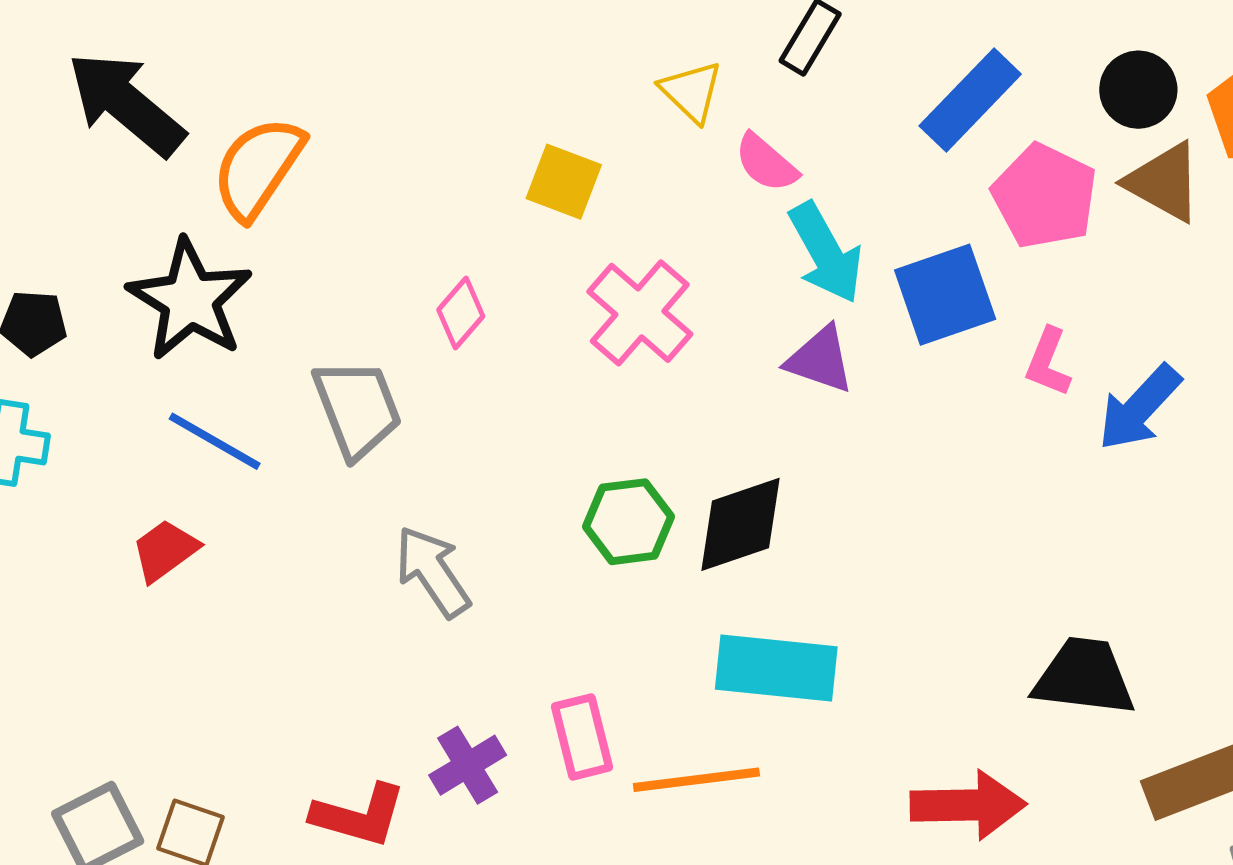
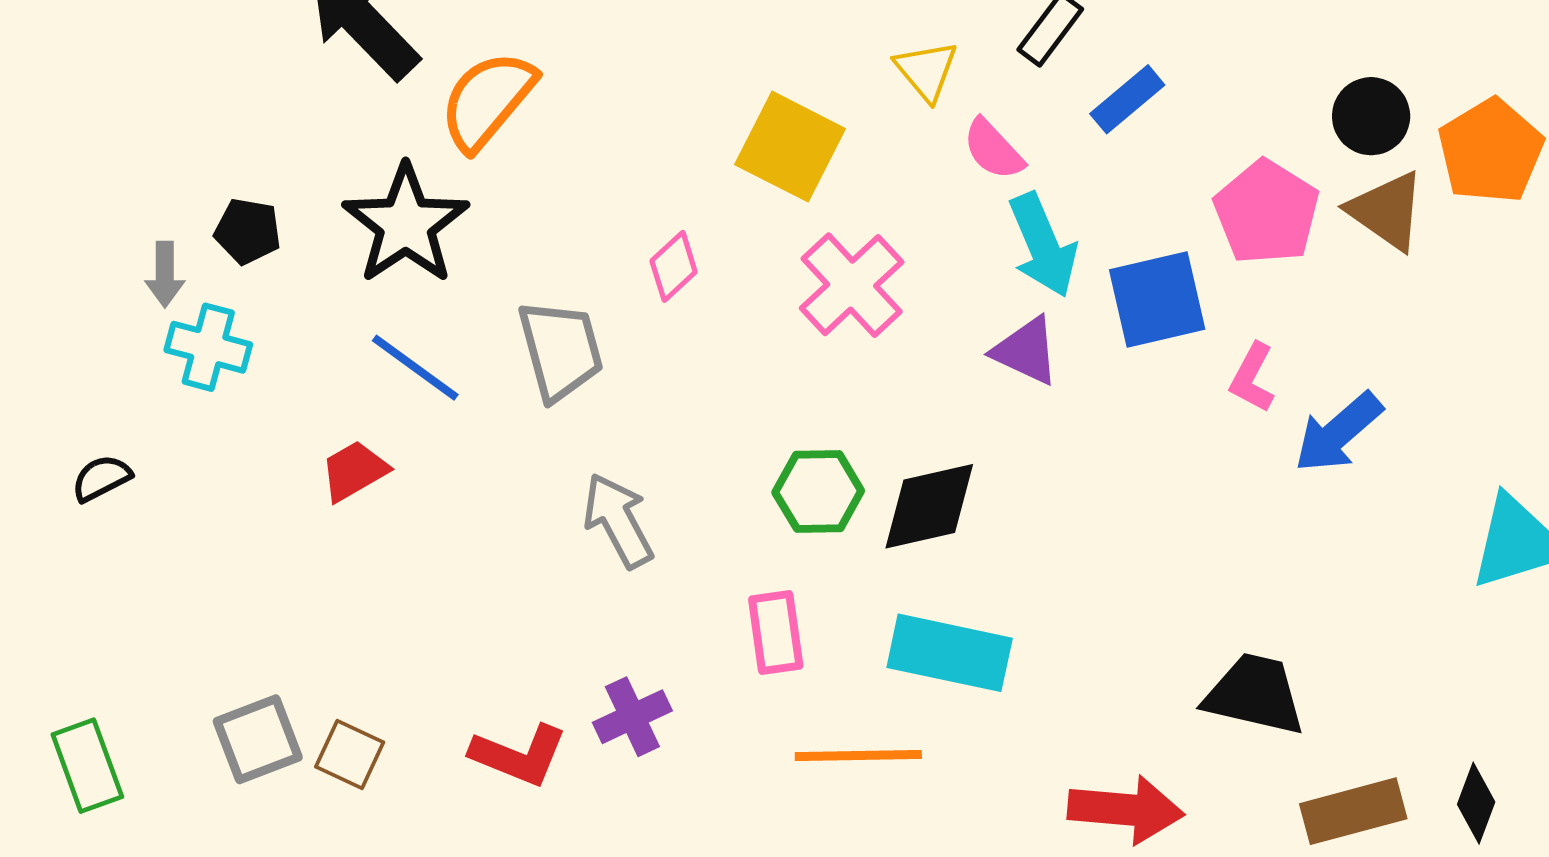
blue rectangle: (970, 100) -> (1127, 99), moved, size x0.7
yellow square: (564, 182) -> (790, 147), size x1.4
pink rectangle: (582, 737) -> (776, 632), moved

